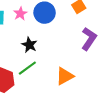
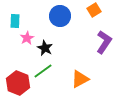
pink star: (20, 14) -> (27, 38), moved

